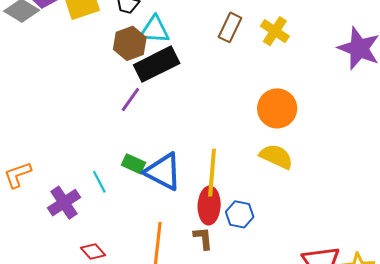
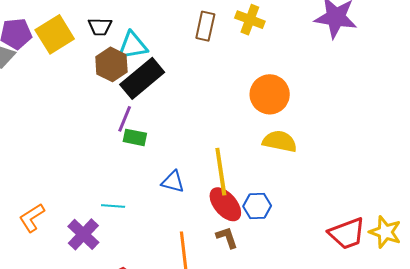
green rectangle: (134, 164) -> (135, 137), moved
blue triangle: (163, 172) -> (173, 182), size x0.6
cyan line: (99, 182) -> (113, 206), turned -45
red ellipse: (209, 205) -> (225, 204), turned -30

